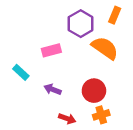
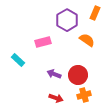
orange semicircle: (105, 48) -> (87, 40), size x0.7
purple arrow: (53, 89) -> (54, 74), moved

